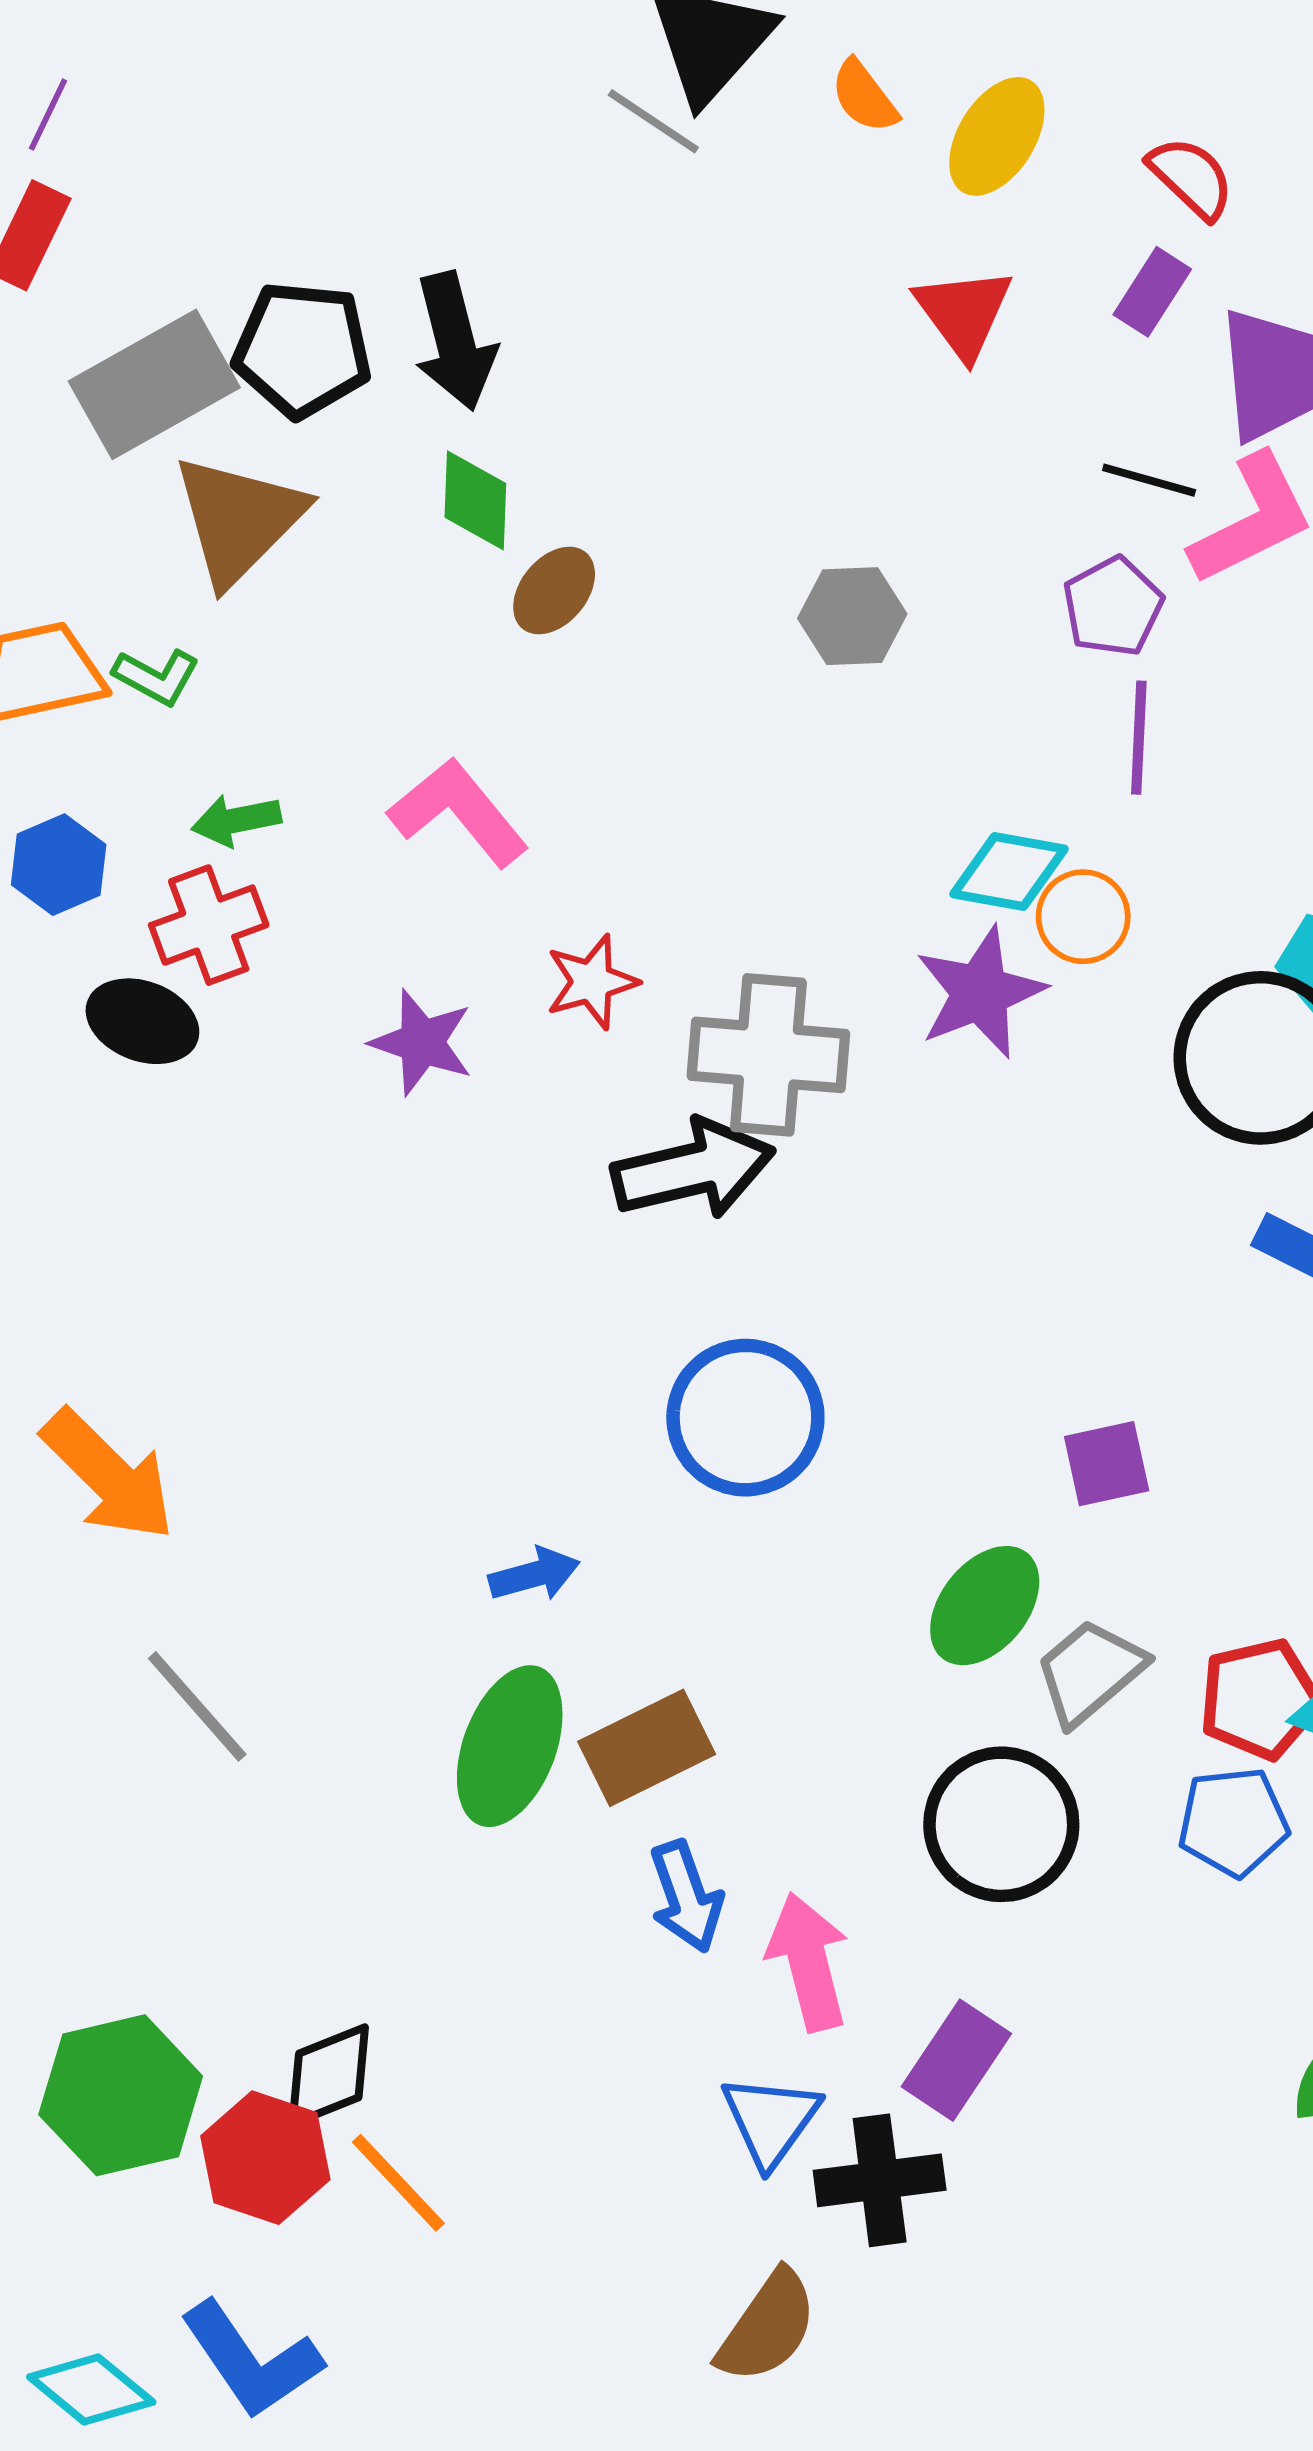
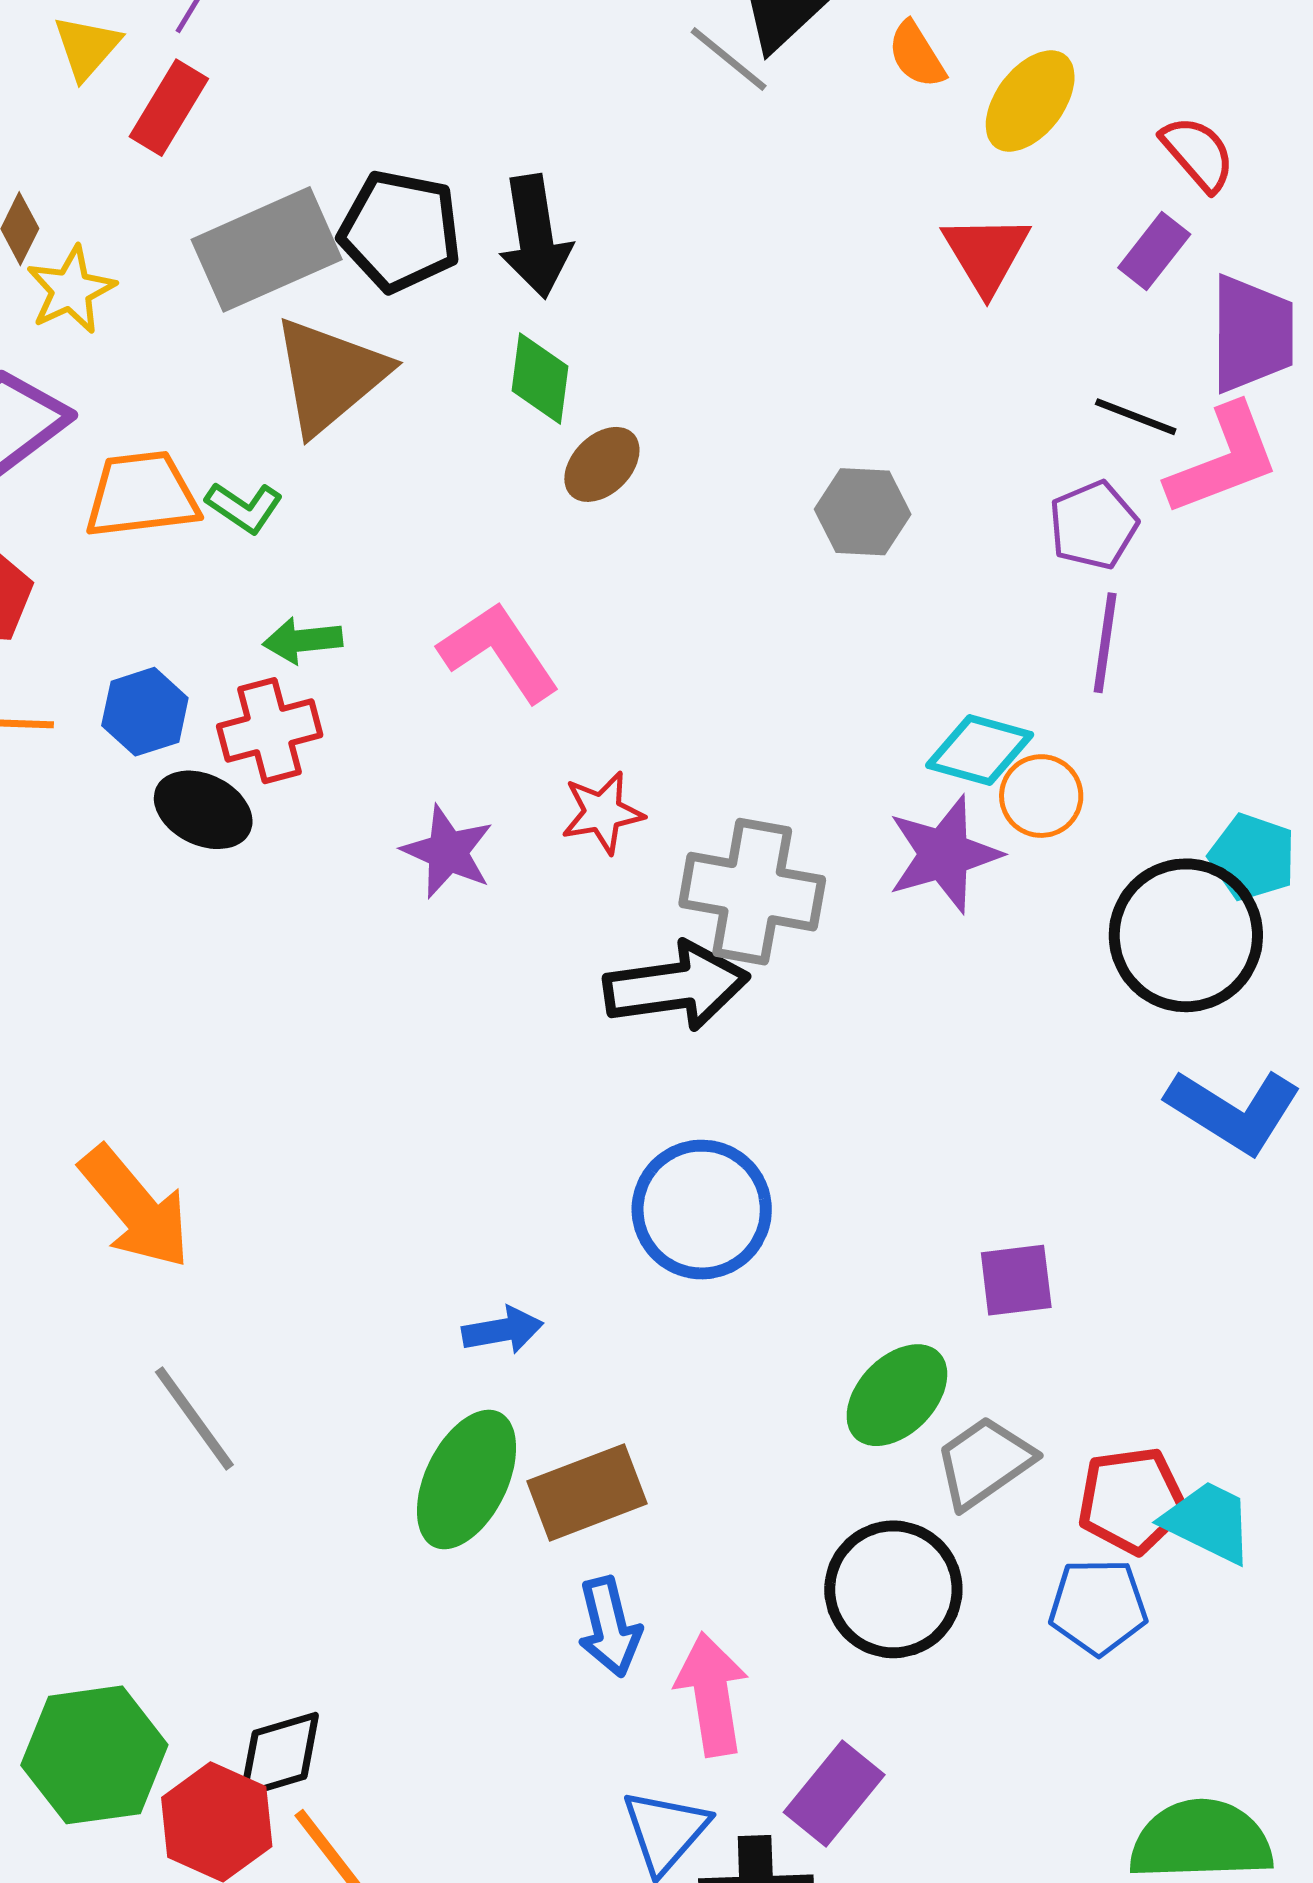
blue hexagon: (59, 865) -> (145, 712), moved

